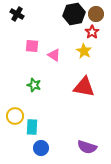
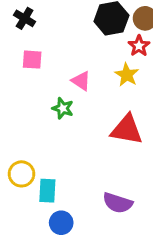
pink square: (32, 46) -> (32, 60), moved
green star: (34, 85) -> (63, 108), moved
purple semicircle: (87, 147) -> (118, 203), moved

